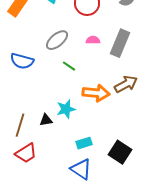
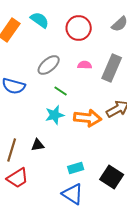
cyan star: (66, 109) -> (55, 115), moved

